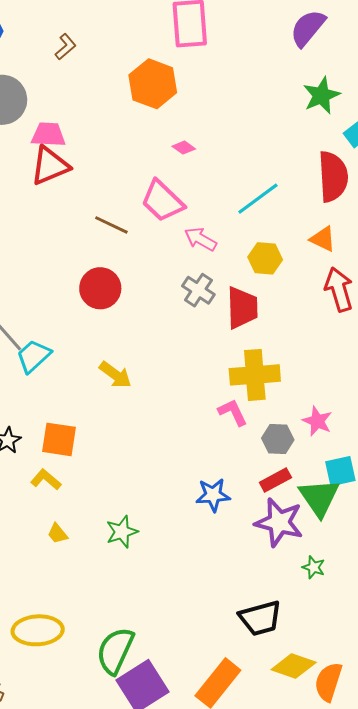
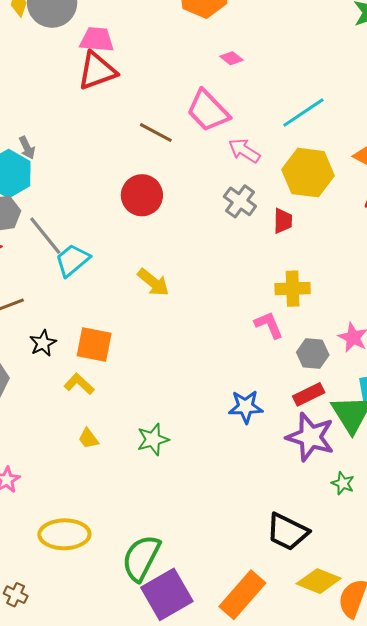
yellow hexagon: (265, 258) -> (308, 173), size x1.5
red trapezoid: (242, 308) -> (283, 221), size x0.6
yellow cross: (255, 375) -> (293, 289), size x0.7
black trapezoid: (260, 618) -> (287, 532), turned 39

